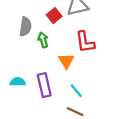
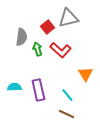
red L-shape: (85, 42) -> (60, 50), moved, turned -40
orange triangle: (66, 61) -> (85, 74), moved

